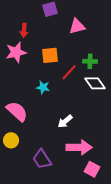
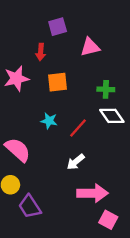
red arrow: (24, 30) -> (41, 52), moved
red line: (69, 72) -> (78, 128), moved
purple trapezoid: (42, 159) -> (30, 207), moved

